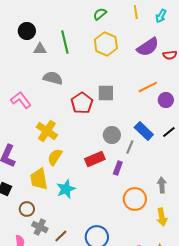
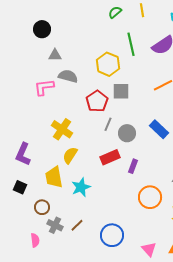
yellow line: (136, 12) -> (142, 10), moved
green line: (65, 42) -> (131, 44), moved
yellow hexagon: (106, 44) -> (108, 64), moved
gray triangle: (40, 49) -> (55, 55), moved
pink L-shape: (21, 100) -> (44, 87), moved, turned -60
gray line: (130, 147) -> (108, 124), moved
brown line: (61, 236) -> (77, 225), moved

